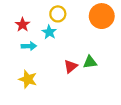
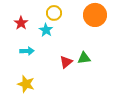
cyan arrow: (29, 46) -> (27, 51), moved
yellow star: (28, 79) -> (26, 84), moved

